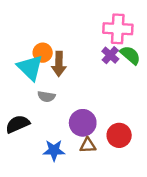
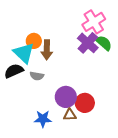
pink cross: (118, 29) -> (94, 22), turned -35
purple cross: (110, 55) -> (88, 43), size x1.5
black semicircle: (18, 124) -> (14, 71), moved
red circle: (119, 135) -> (85, 103), moved

